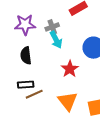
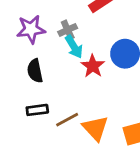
red star: (70, 69) -> (93, 66), moved
brown line: (34, 94) -> (67, 120), moved

